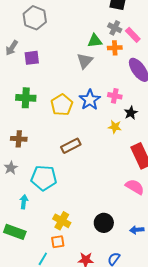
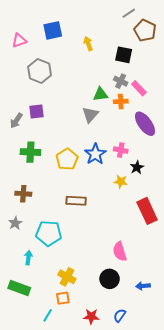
gray arrow: (12, 48) -> (16, 121), moved
brown rectangle: (71, 146) -> (76, 201), turned 30
pink semicircle: (135, 187) -> (120, 251), moved, turned -138

